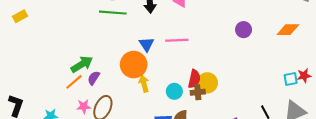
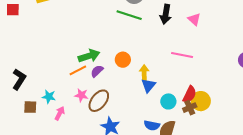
blue triangle: (147, 44) -> (148, 86), moved
orange circle: (134, 65) -> (123, 60), moved, size x0.6
yellow arrow: (144, 84) -> (144, 73), moved
brown cross: (198, 92) -> (190, 108), turned -32

